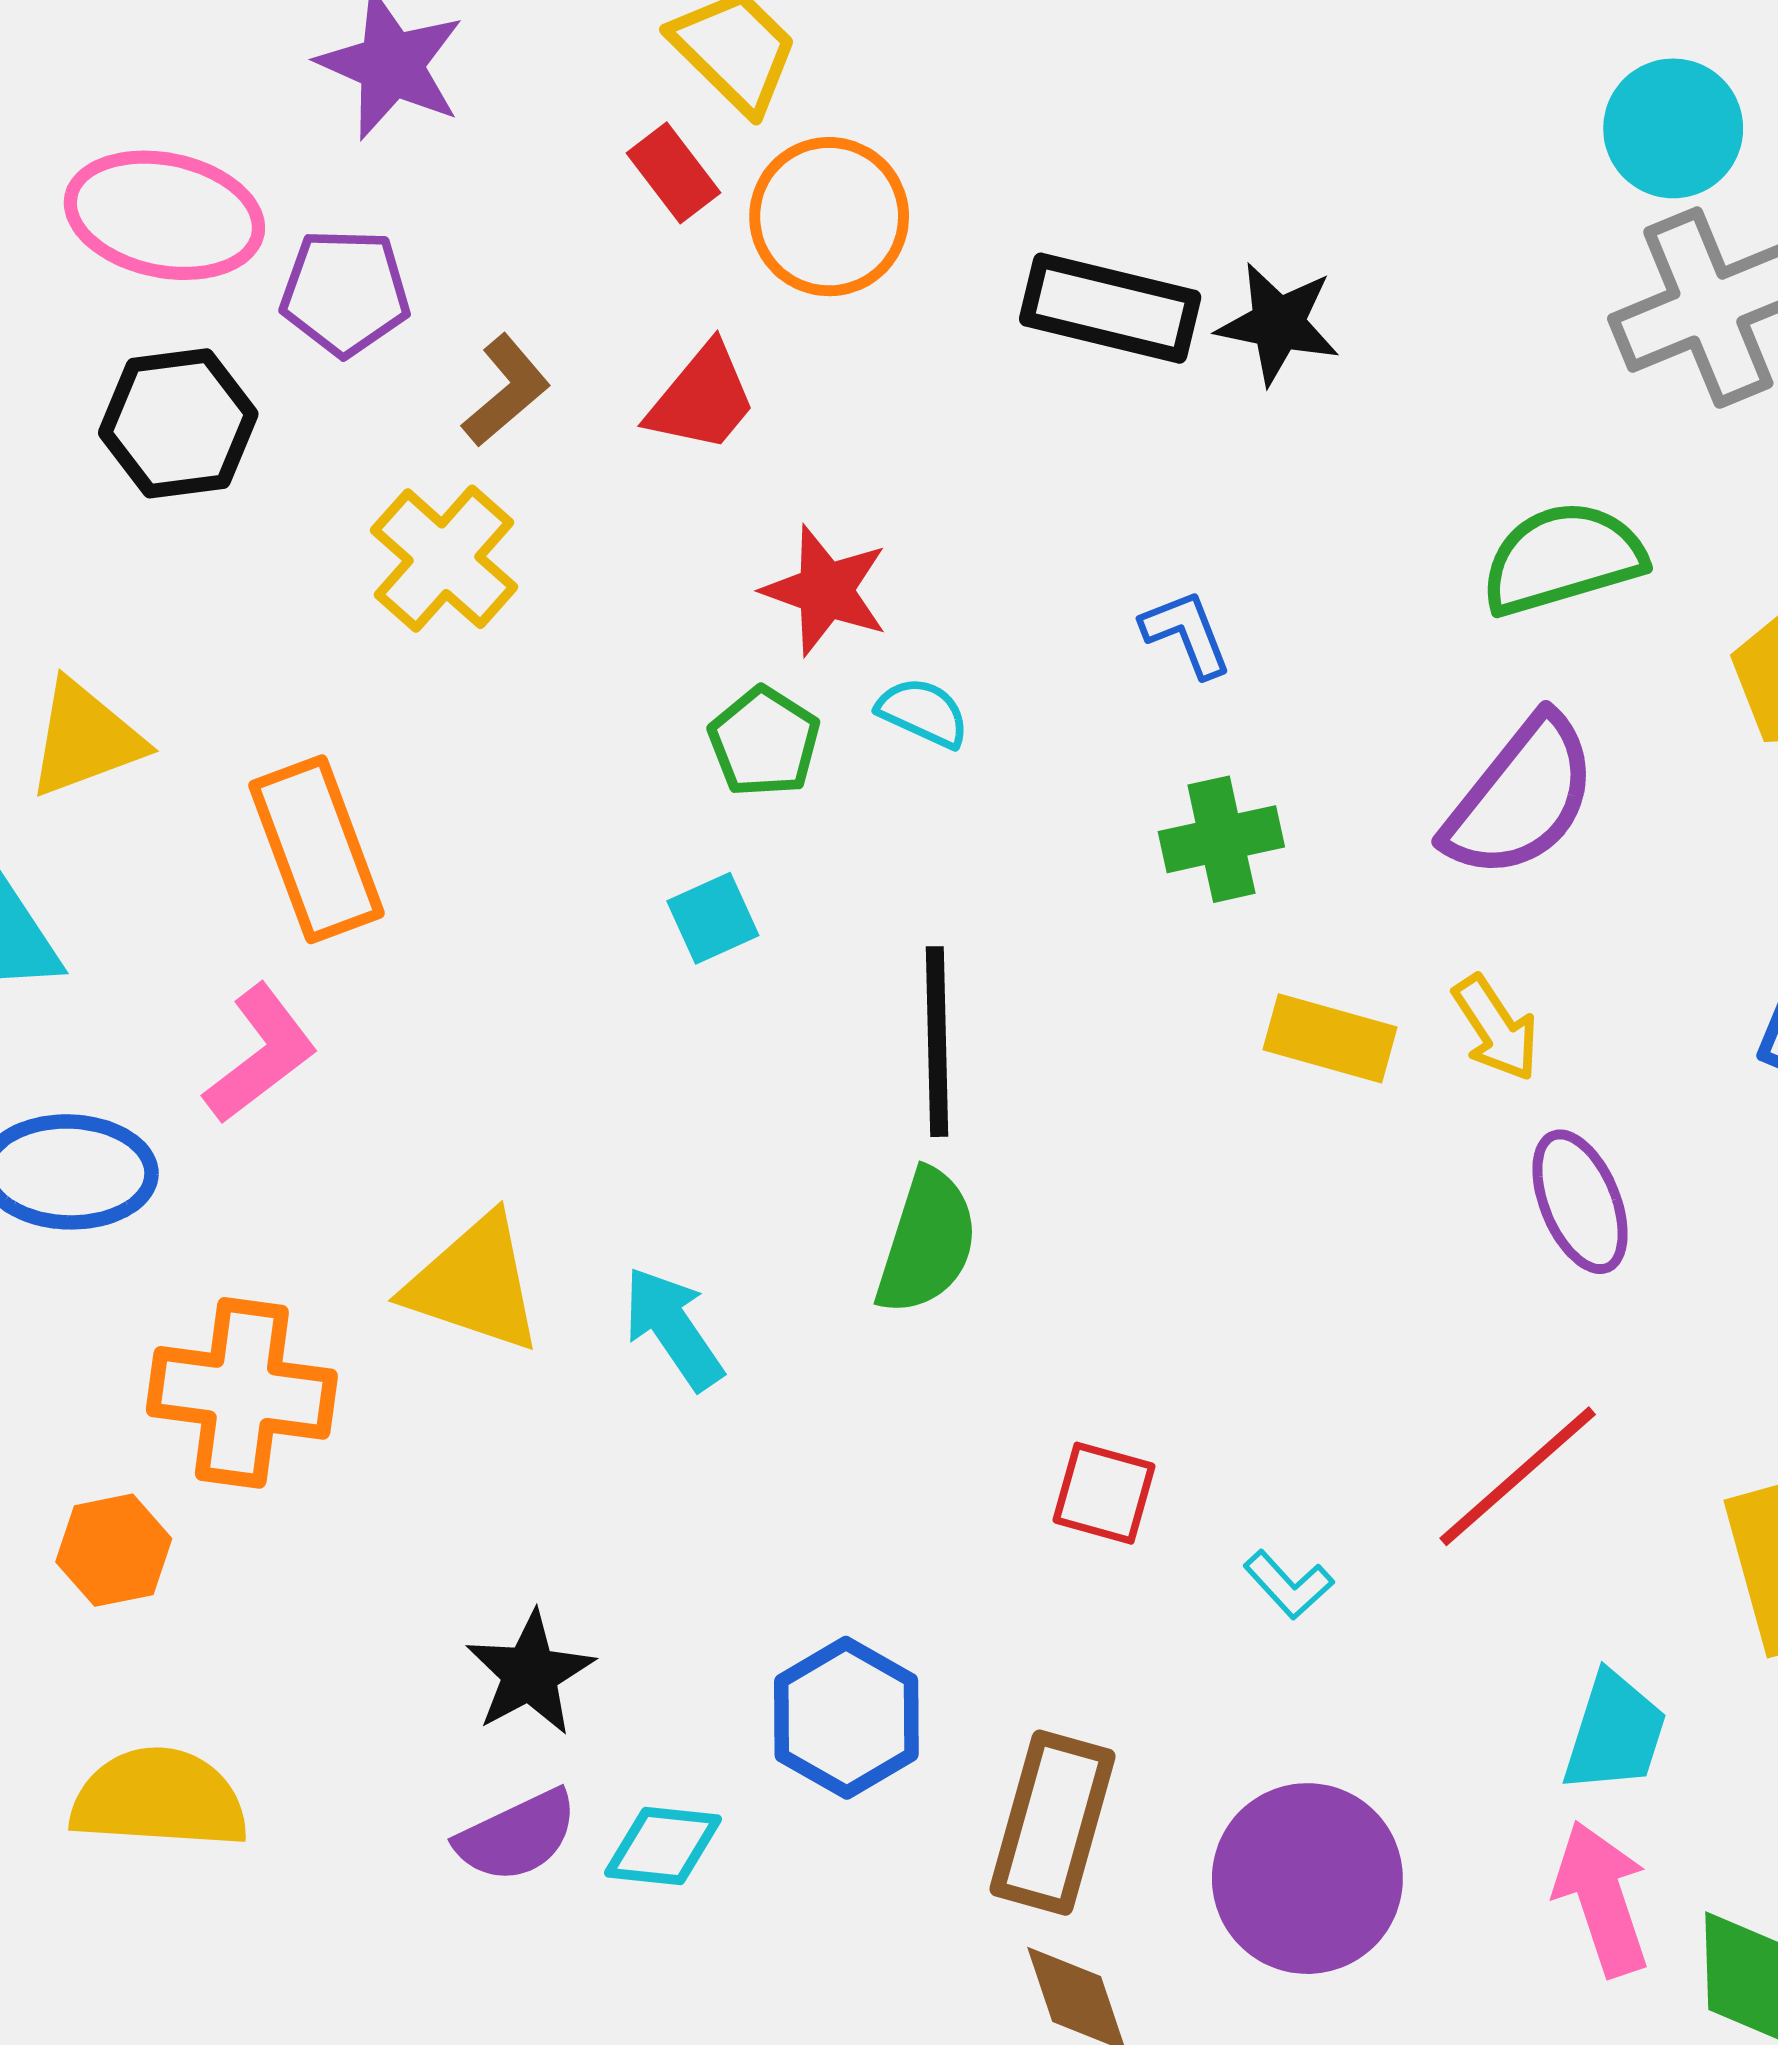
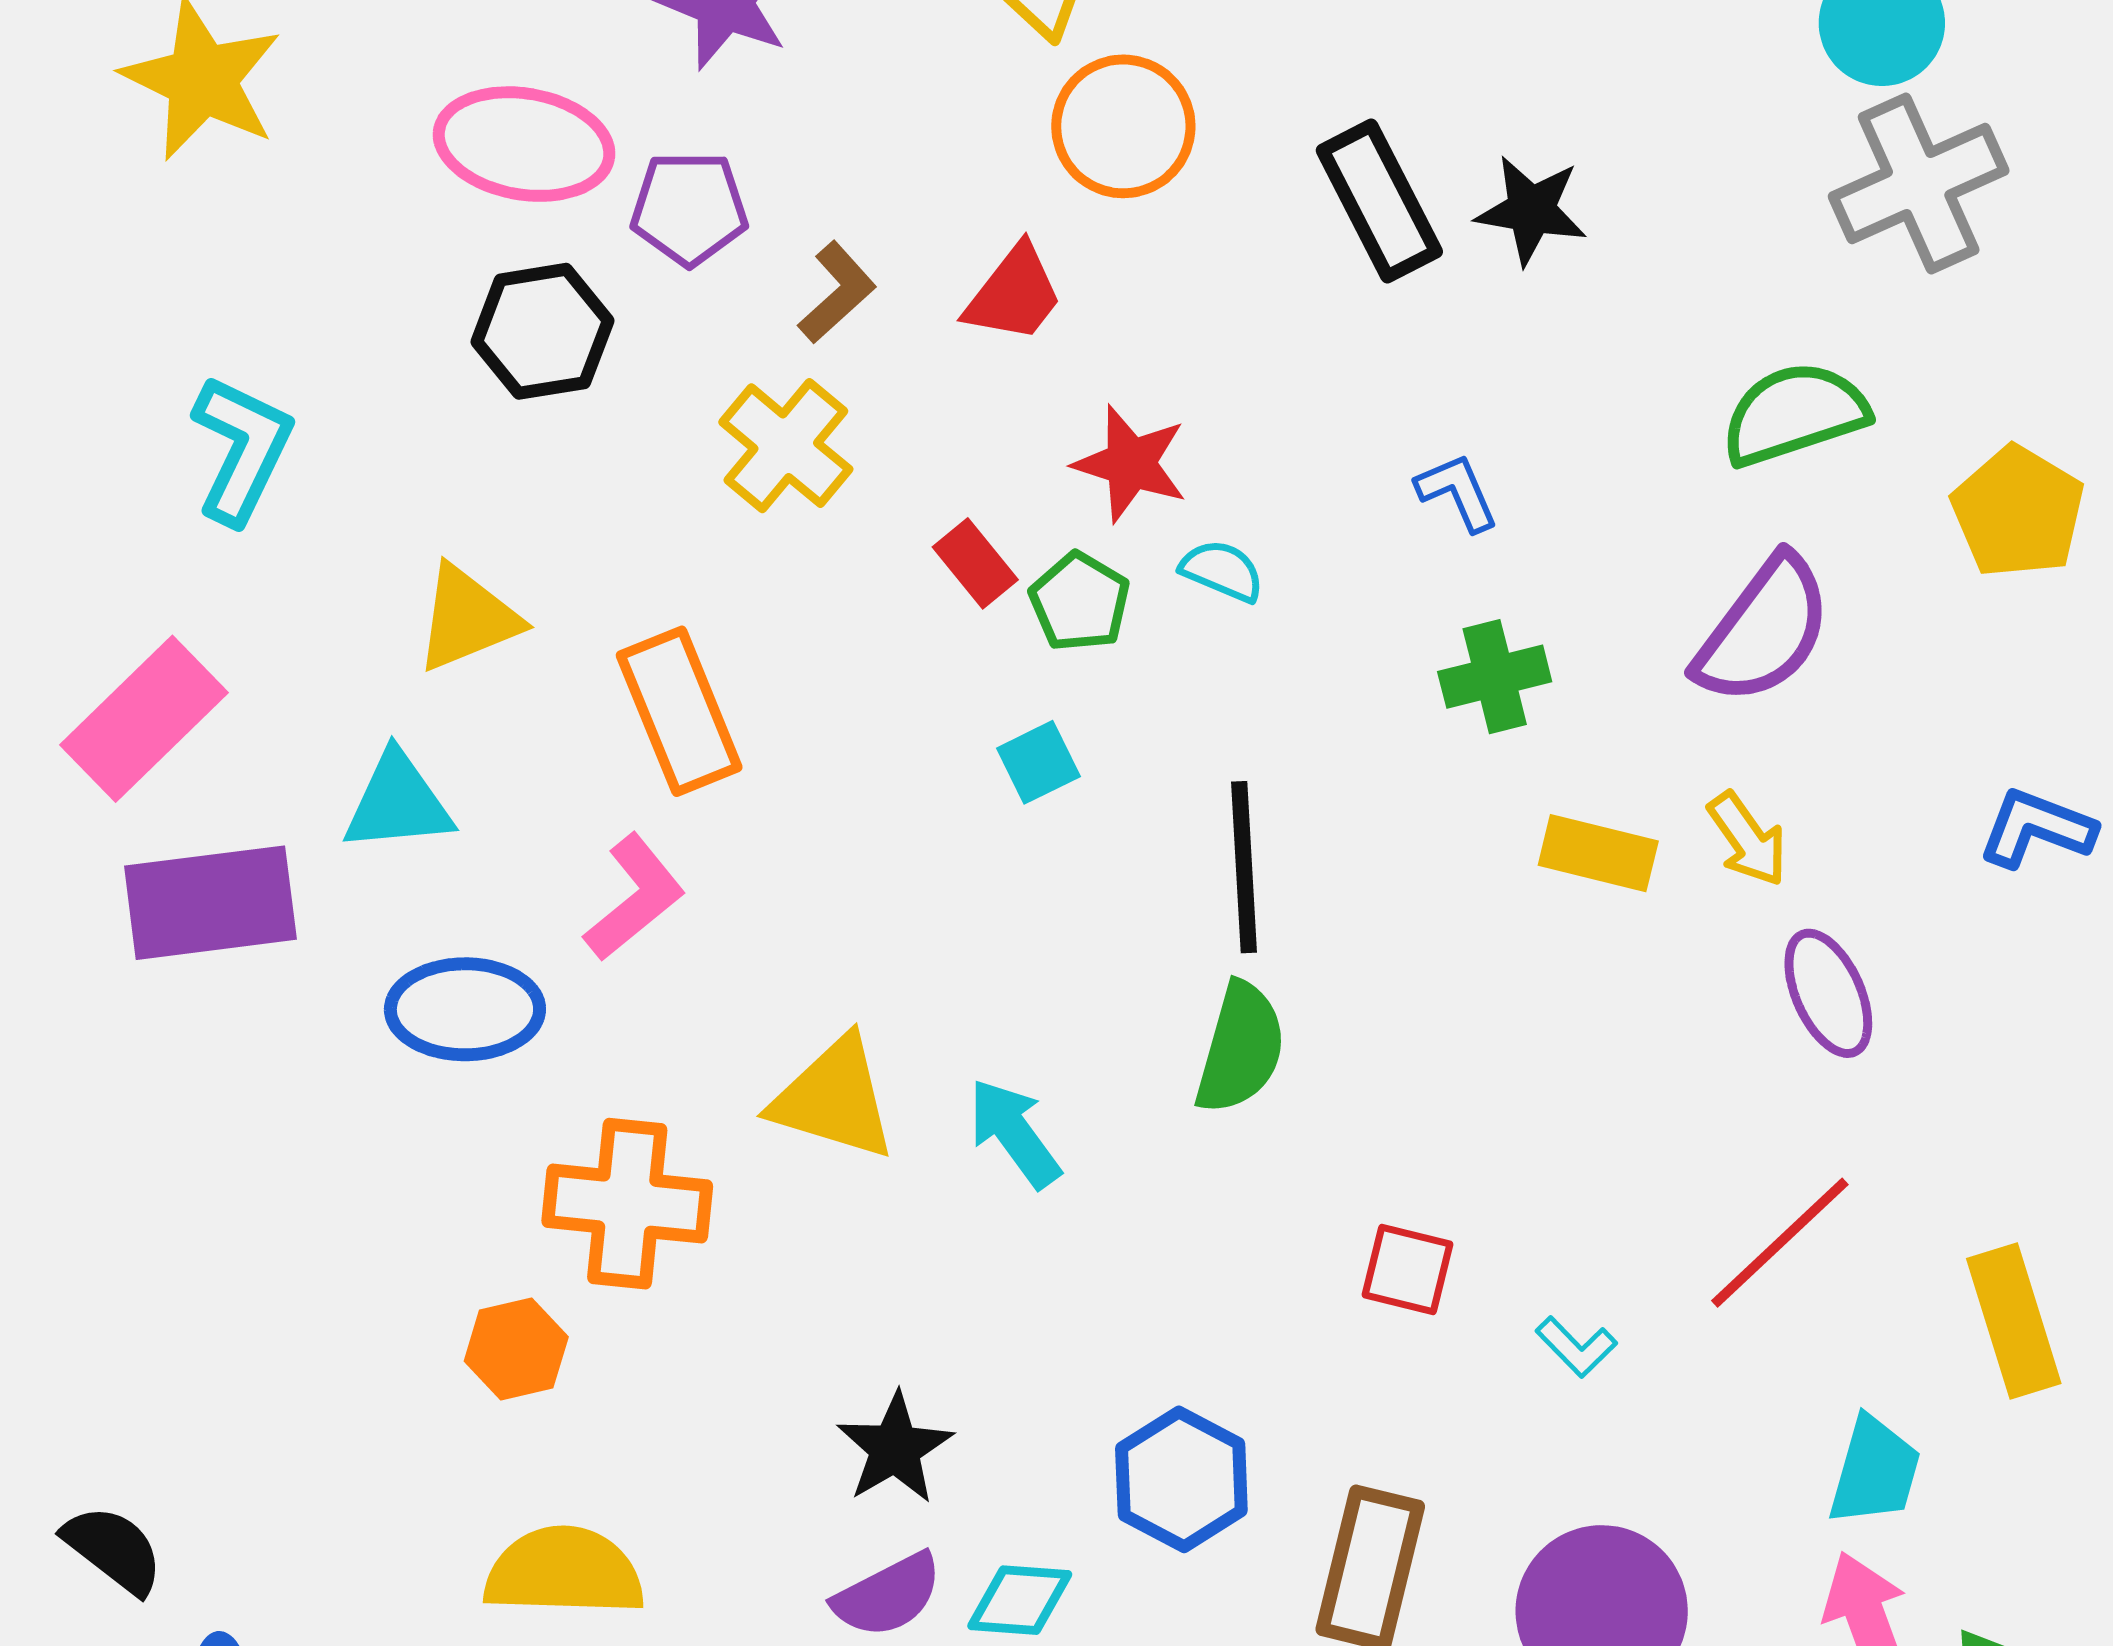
red rectangle: (673, 173) -> (975, 563), moved
black rectangle: (1110, 308) -> (1379, 201), turned 51

